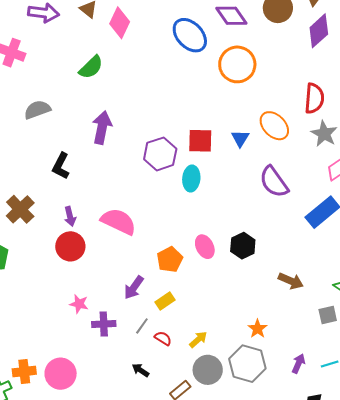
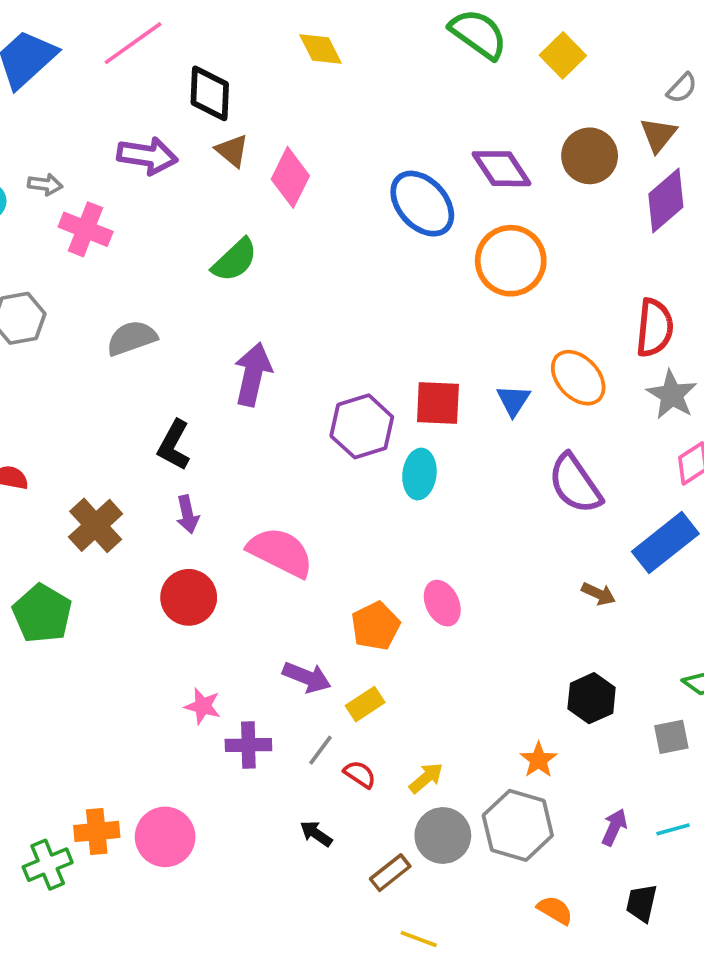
purple arrow: (70, 216) -> (187, 514), moved
black hexagon: (243, 246) -> (592, 698), moved
brown arrow: (291, 281) -> (599, 594), moved, size x0.7
purple arrow: (134, 287) -> (307, 677), turned -105

